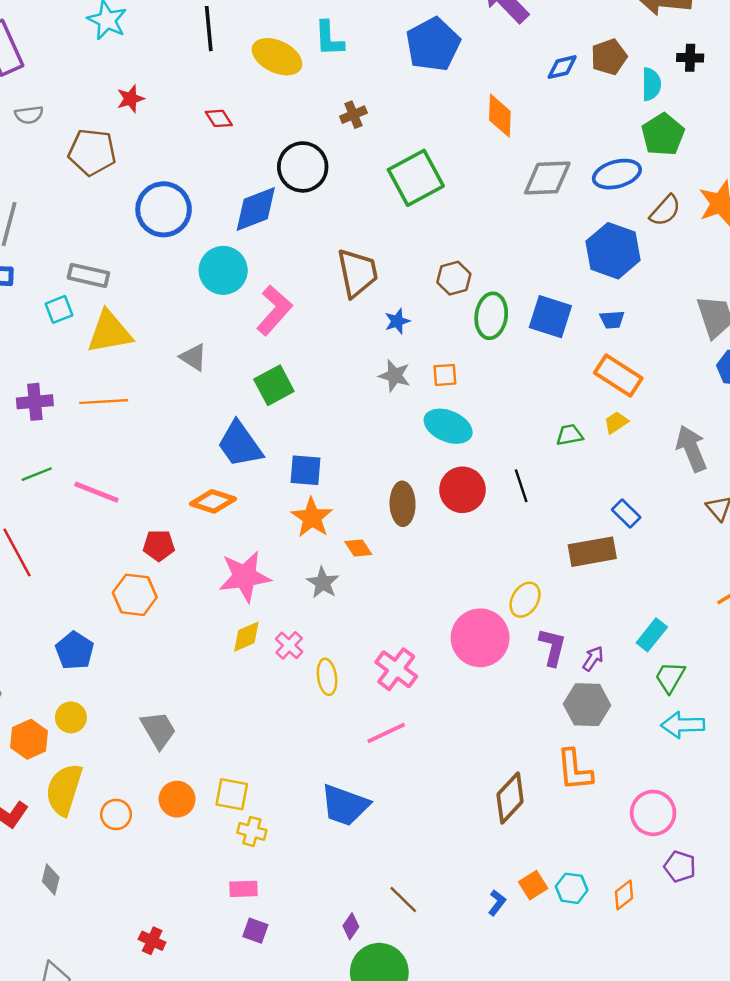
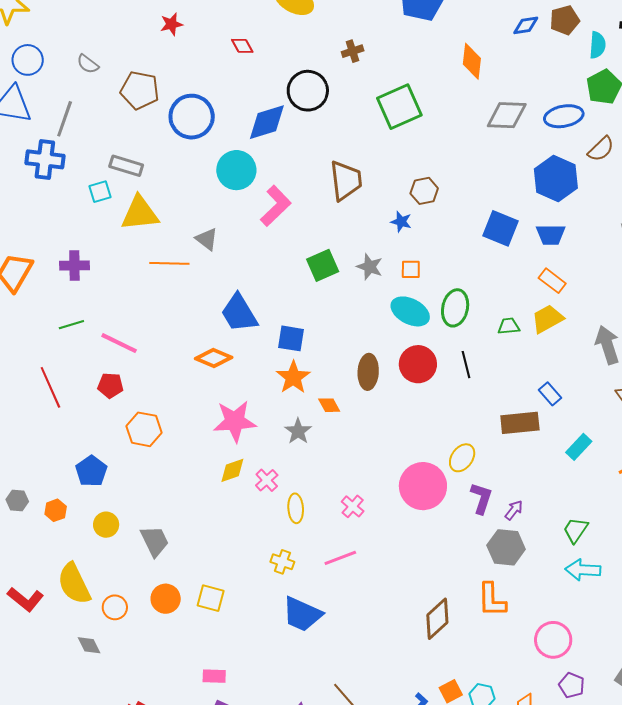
gray semicircle: (29, 115) -> (88, 64), moved, turned 40
brown pentagon: (92, 152) -> (140, 90), moved
green ellipse: (491, 316) -> (455, 308), moved
blue trapezoid: (612, 320) -> (551, 235), size x1.4
blue star: (397, 321) -> (401, 222), moved, turned 30
orange rectangle: (618, 375) -> (552, 281), size x0.7
green square: (274, 385) -> (323, 265), moved
orange line: (104, 402) -> (169, 263), moved
yellow trapezoid: (616, 422) -> (547, 319), size x1.6
red pentagon: (159, 545) -> (110, 385), moved
cyan rectangle: (652, 635) -> (579, 447), moved
pink cross: (396, 669) -> (353, 506), size x0.7
yellow circle: (71, 717) -> (106, 525), moved
orange hexagon: (29, 739) -> (56, 510), moved, size x0.7
yellow semicircle: (64, 789) -> (74, 584), turned -48
yellow cross: (252, 831) -> (282, 562), moved
gray diamond: (51, 879) -> (89, 645), moved, turned -45

